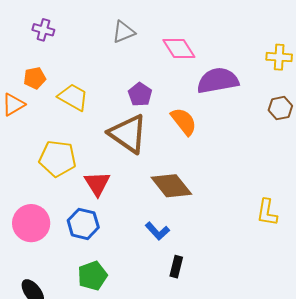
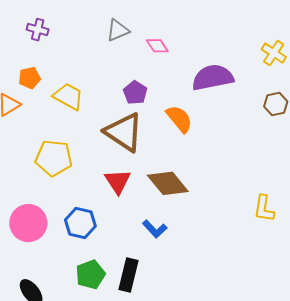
pink diamond: (179, 48) -> (157, 46), moved, size x0.7
yellow cross: (279, 57) -> (274, 53), turned 30
red triangle: (97, 184) -> (118, 181), moved
black rectangle: (176, 267) -> (129, 275), moved, size x1.5

